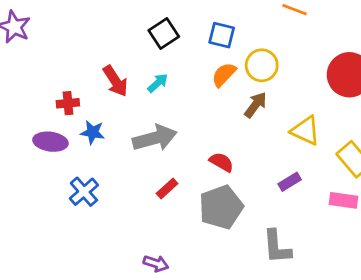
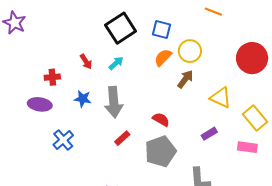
black square: (164, 34) -> (121, 28), size x1.4
red arrow: (115, 81) -> (86, 62), size x0.7
blue star: (93, 132) -> (83, 99), moved
gray arrow: (155, 138) -> (114, 102), turned 100

